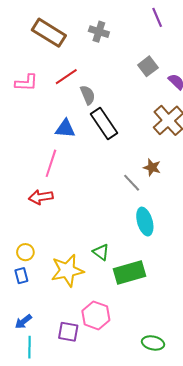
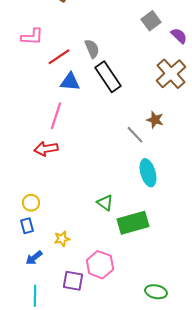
red line: (66, 77) -> (59, 57), moved
yellow star: (67, 271) -> (62, 239), moved, size x0.5
blue arrow: (23, 322) -> (34, 258), moved

